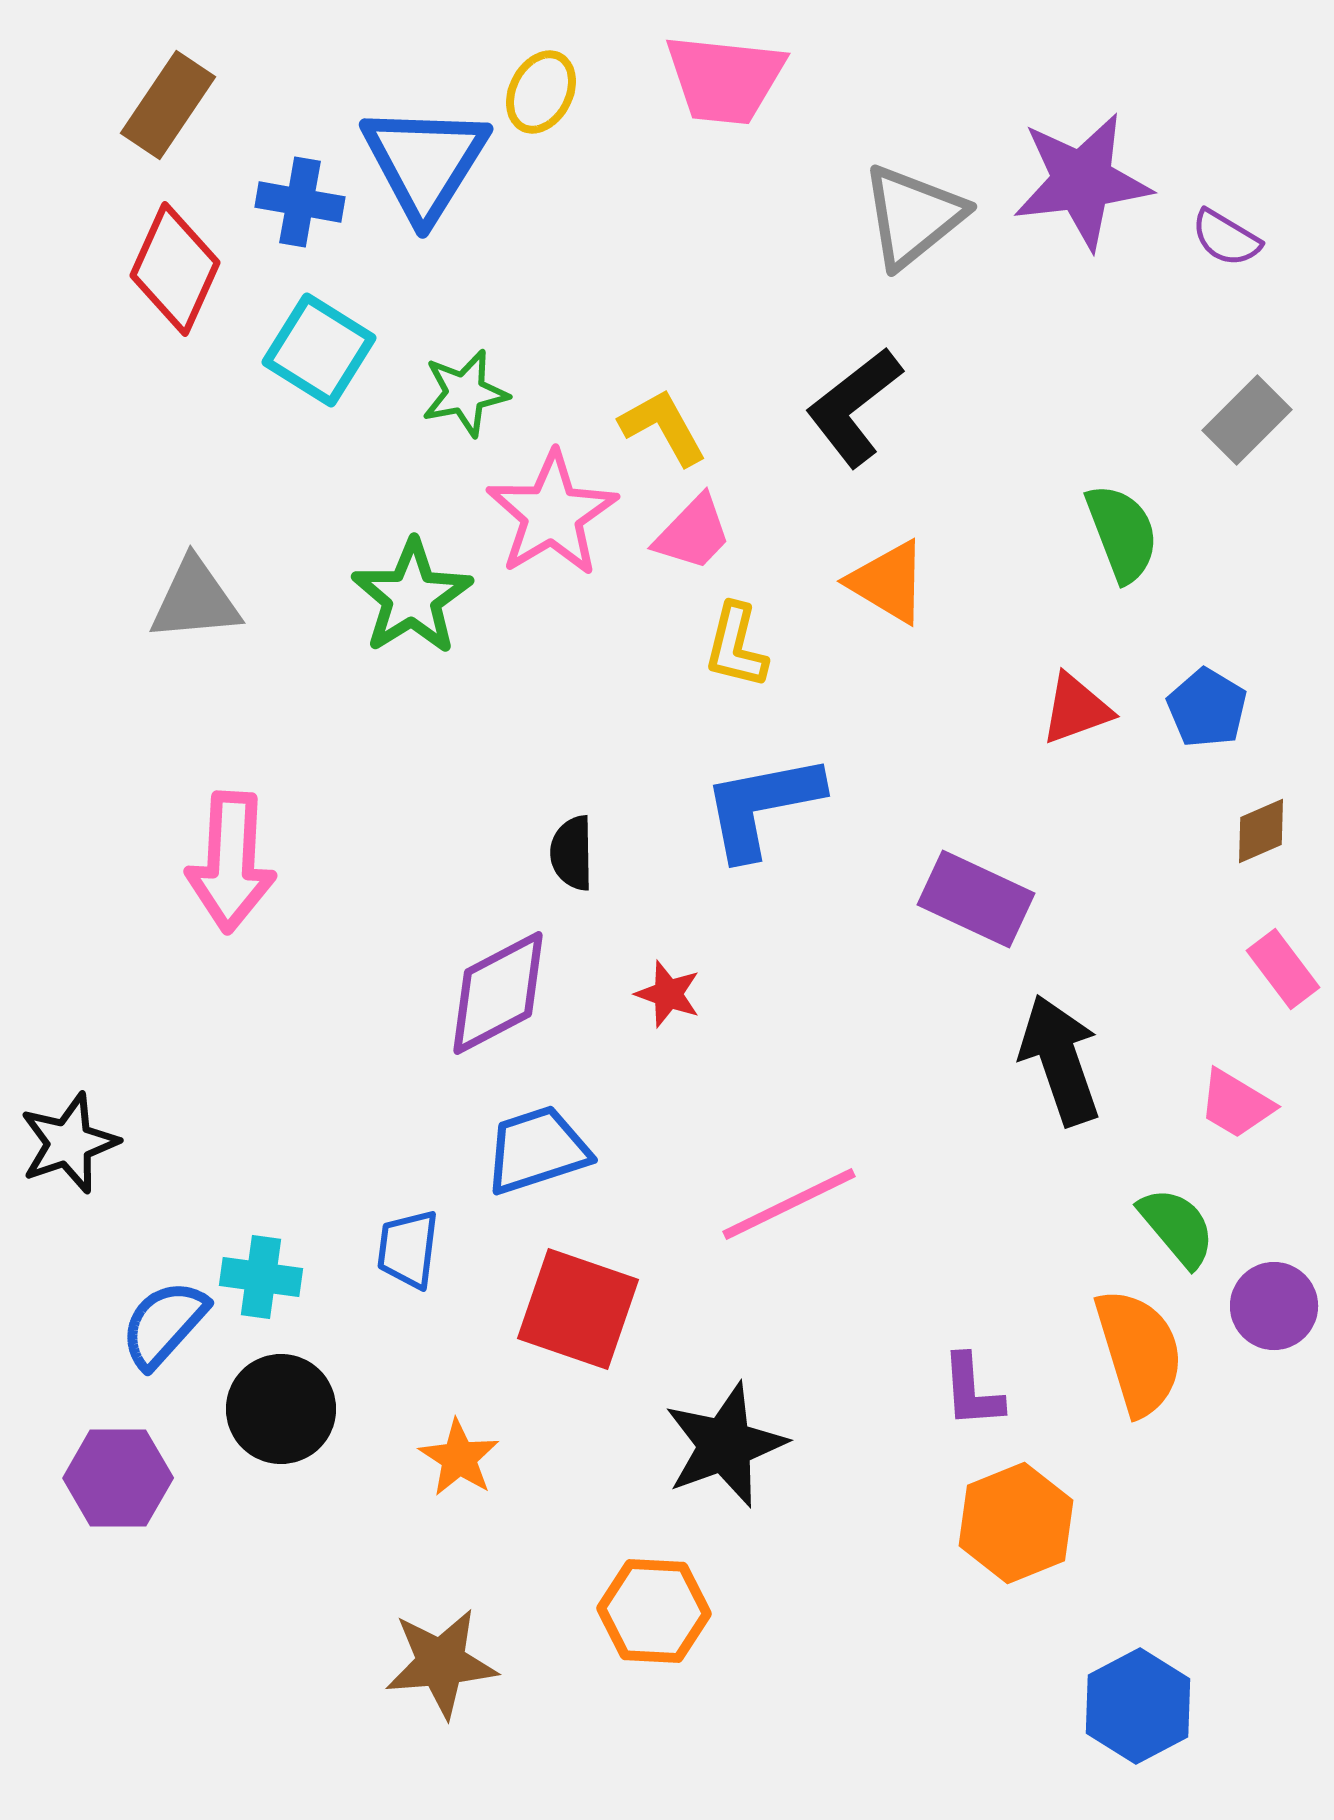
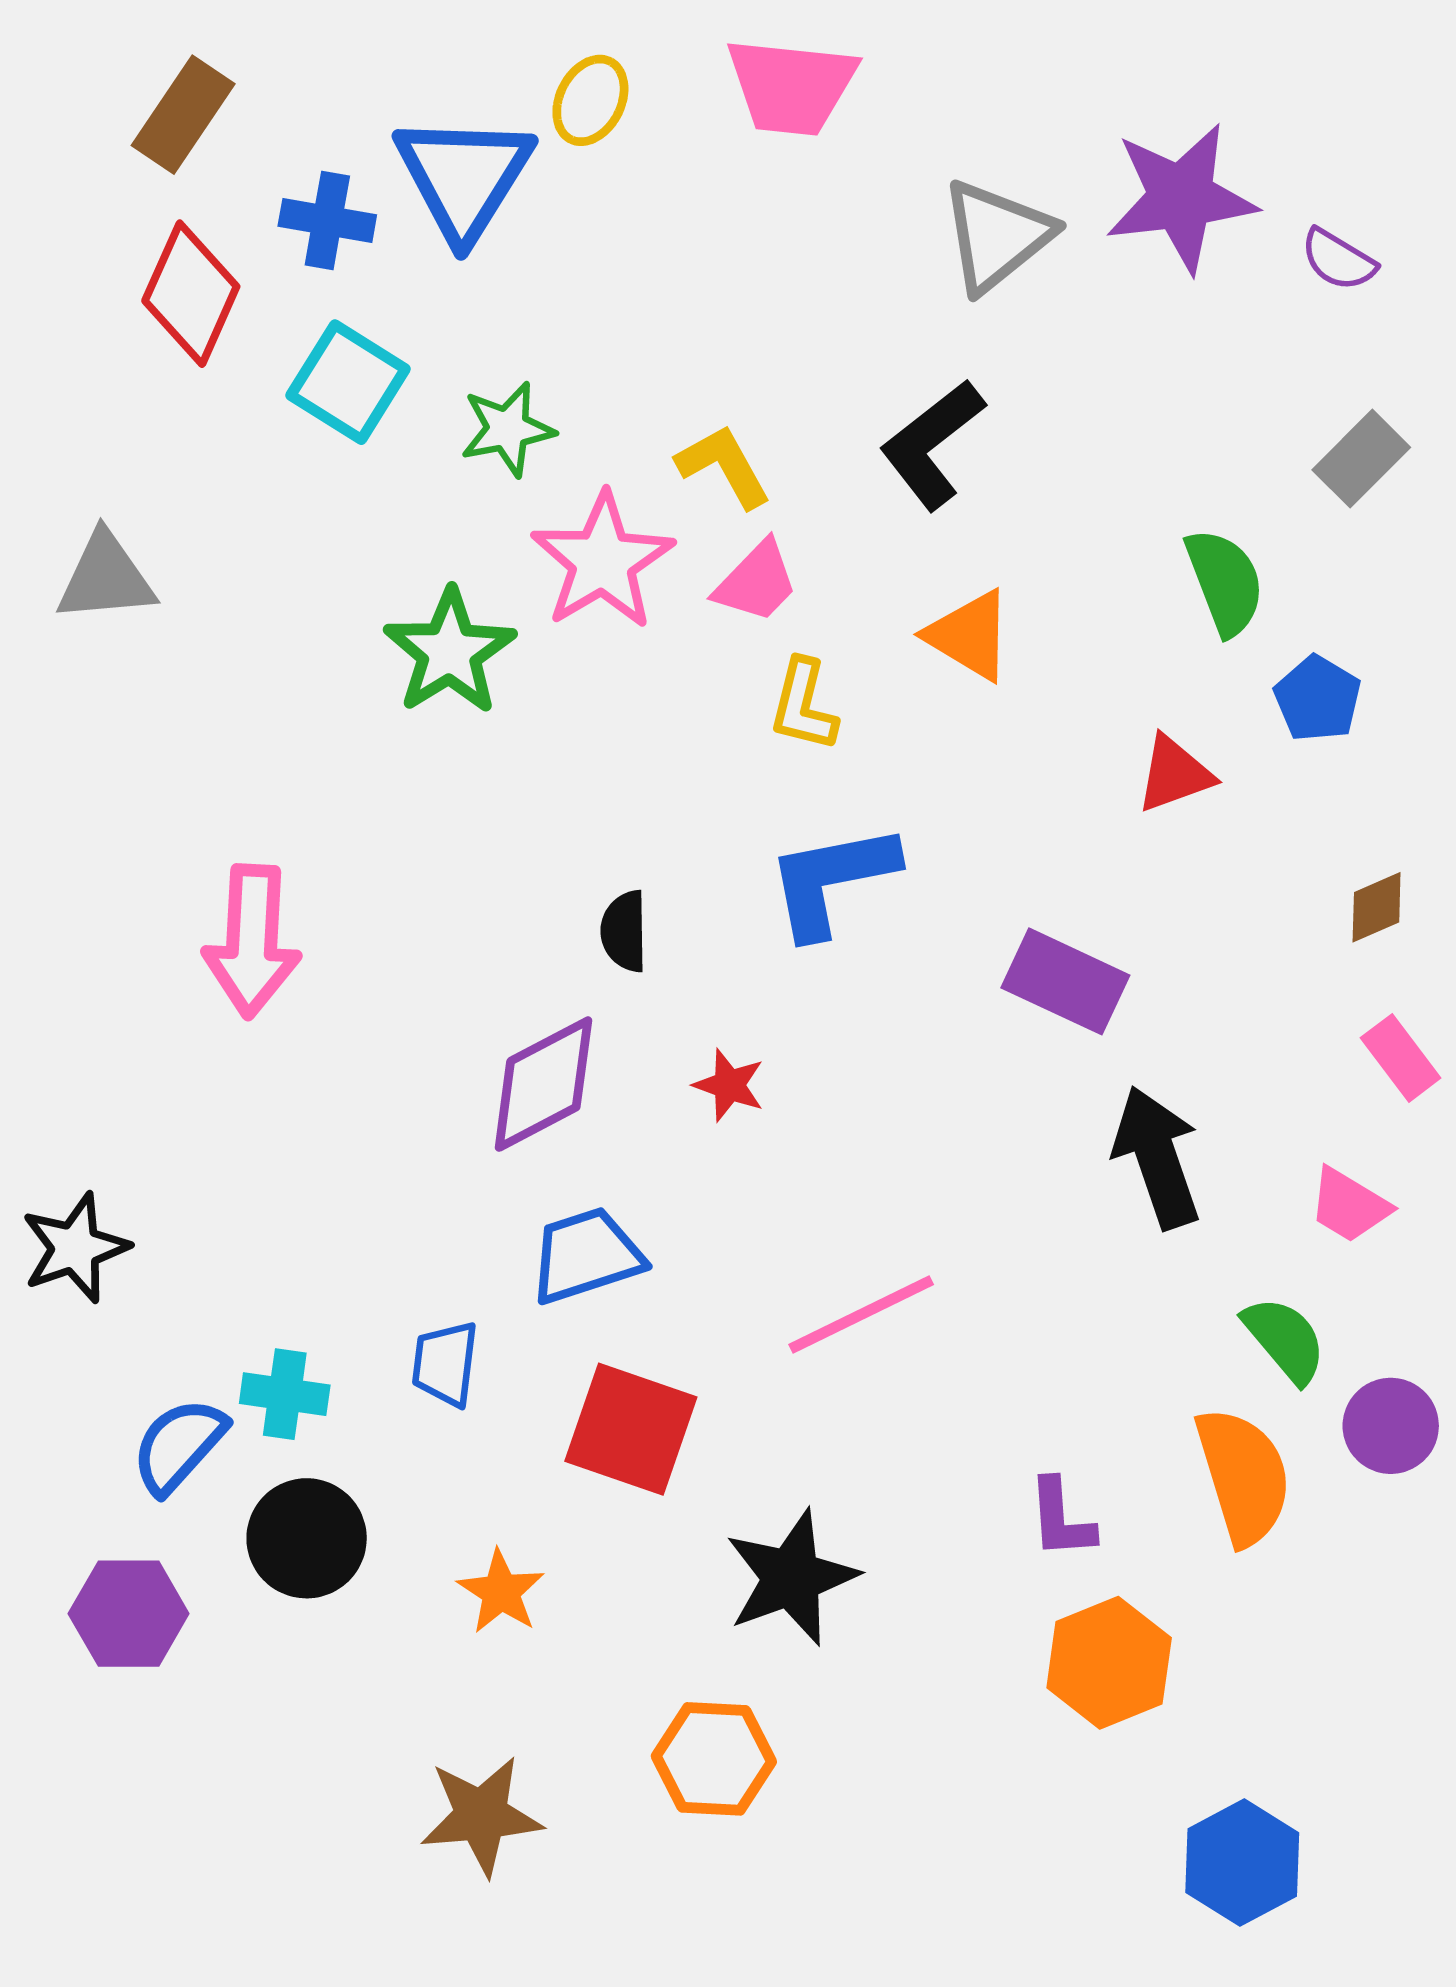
gray triangle: (195, 600) -> (106, 578), moved
blue pentagon: (1207, 708) -> (1318, 699), moved

